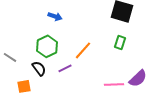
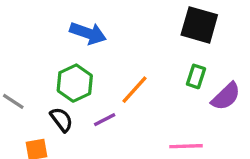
blue arrow: (55, 16) -> (88, 33), size x1.5
purple semicircle: (138, 78) -> (226, 96), moved

